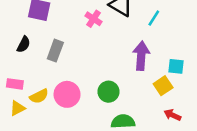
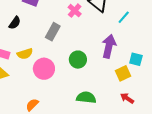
gray rectangle: (55, 51) -> (53, 32), moved
green circle: (108, 92) -> (78, 60), moved
yellow semicircle: (39, 96) -> (25, 54), moved

